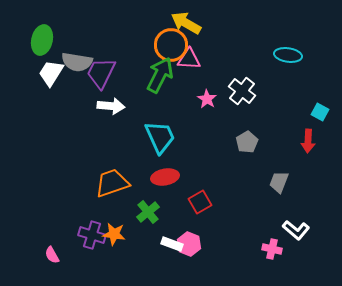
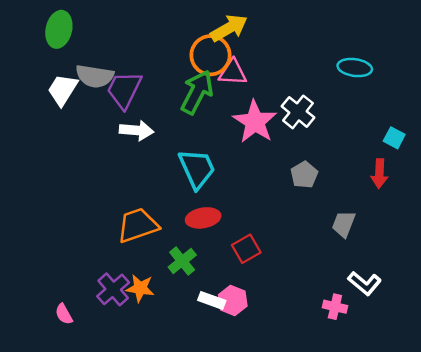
yellow arrow: (186, 23) -> (229, 28), turned 120
green ellipse: (42, 40) -> (59, 29), moved
pink star: (207, 99) -> (255, 122), size x1.8
purple cross: (92, 235) -> (113, 289), turned 32

